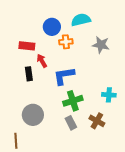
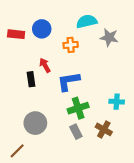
blue circle: (52, 27) -> (42, 29), moved
gray star: (101, 45) -> (109, 37), moved
red rectangle: (27, 46) -> (16, 34), moved
brown line: (16, 141) -> (17, 151), turned 49

